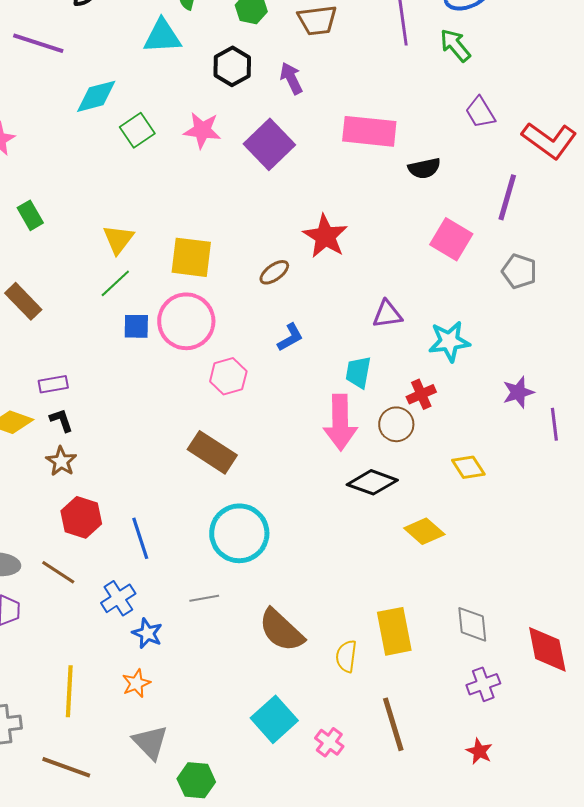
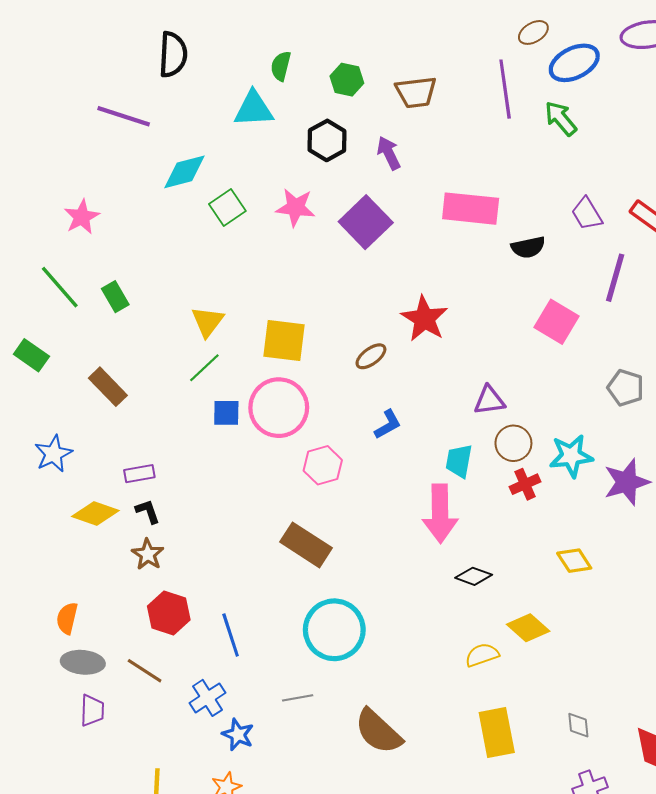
purple trapezoid: (480, 112) -> (587, 214), moved
gray pentagon: (519, 271) -> (626, 388), moved
cyan star: (449, 341) -> (571, 456), moved
purple star: (518, 392) -> (627, 482), size x1.4
brown circle: (396, 424) -> (513, 443), moved
black diamond: (372, 482) -> (474, 576), size x0.7
gray diamond: (472, 624) -> (578, 725), size x0.7
yellow semicircle: (346, 656) -> (482, 655), moved, turned 64

